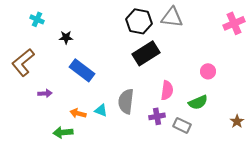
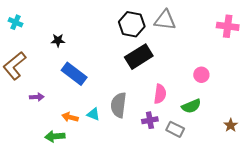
cyan cross: (37, 19) -> (16, 22), moved
pink cross: (234, 23) -> (228, 26), turned 30

